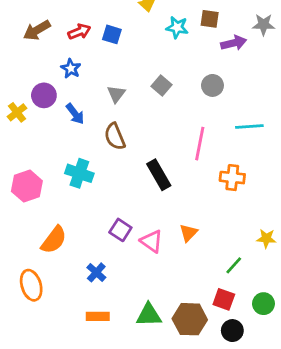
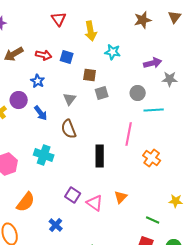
brown square: (210, 19) -> (90, 75), moved
gray star: (263, 25) -> (170, 79), moved
red arrow: (79, 32) -> (44, 55), turned 35
gray square: (161, 85) -> (102, 93), turned 32
cyan line: (249, 127) -> (154, 110), moved
black rectangle: (159, 175) -> (100, 156), turned 30
orange cross: (232, 178) -> (152, 158), turned 30
green line: (234, 265) -> (153, 220), turned 72

